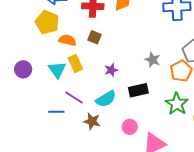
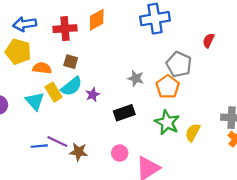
purple line: (74, 97) -> (57, 142), moved
cyan semicircle: (106, 99) -> (72, 86), moved

